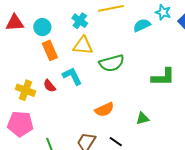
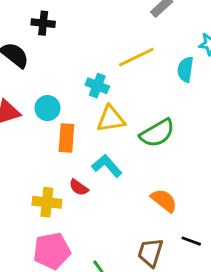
cyan semicircle: (142, 25) -> (185, 69), turned -42
orange rectangle: (50, 50) -> (66, 138), turned 42
orange semicircle: (104, 110) -> (164, 200), turned -102

